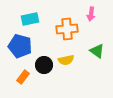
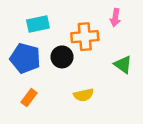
yellow semicircle: (66, 60) -> (84, 95), moved
black circle: (44, 65) -> (62, 57), moved

